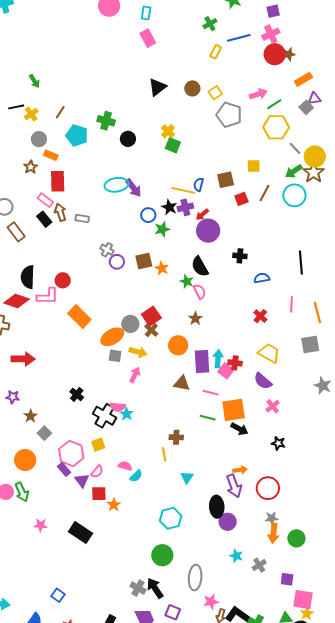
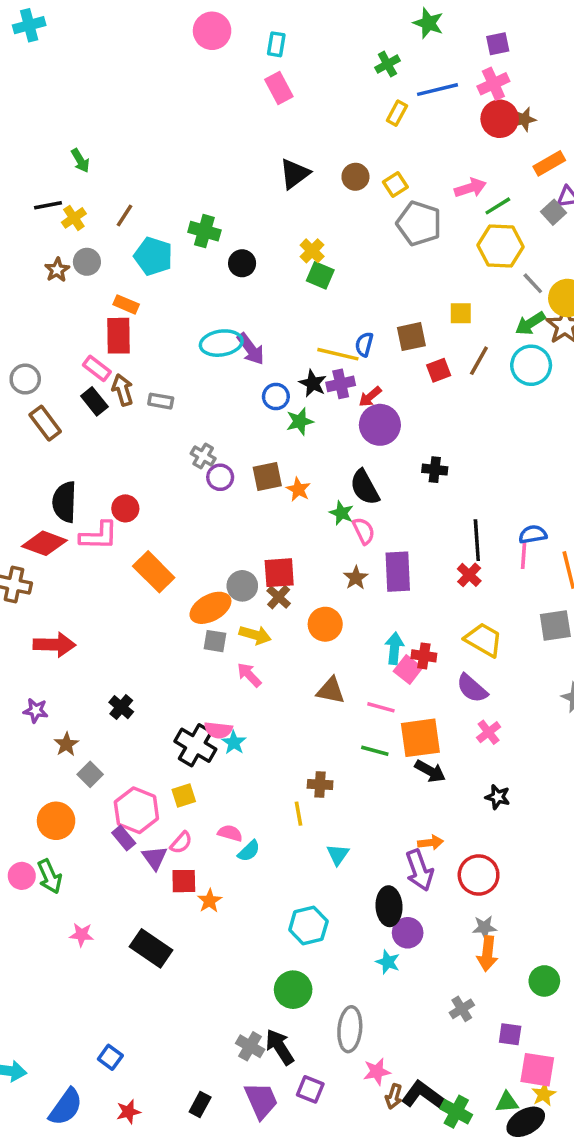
orange rectangle: (51, 155) -> (126, 304), moved
brown star: (31, 167) -> (57, 270), moved
black line: (301, 262) -> (477, 540), moved
blue semicircle: (262, 278) -> (533, 534), moved
red square: (151, 316) -> (279, 573), turned 30
purple rectangle: (202, 362) -> (398, 572), moved
pink arrow: (135, 375) -> (249, 675), turned -70
black cross: (77, 394) -> (121, 707), moved
green circle: (296, 538) -> (544, 981), moved
cyan star: (236, 556) -> (388, 962), moved

